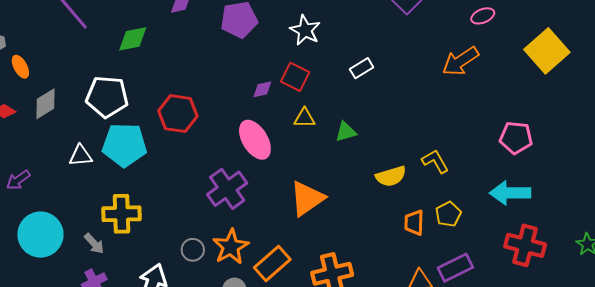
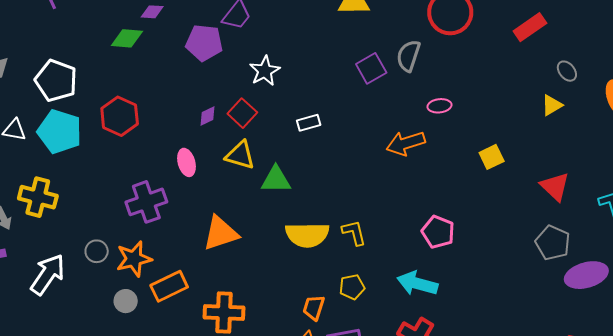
green diamond: (133, 39) -> (127, 38), moved
yellow square: (547, 51) -> (492, 157), size x0.6
purple diamond: (262, 89) -> (208, 116), turned -30
yellow triangle: (305, 118) -> (240, 155), size x1.4
green triangle: (346, 132) -> (276, 180), size x1.4
pink ellipse: (255, 140) -> (186, 162), size x0.7
yellow semicircle: (391, 176) -> (307, 235), size x1.4
orange trapezoid: (414, 223) -> (314, 308), moved

